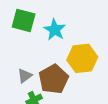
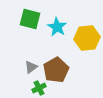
yellow hexagon: (82, 58) -> (87, 38), moved

